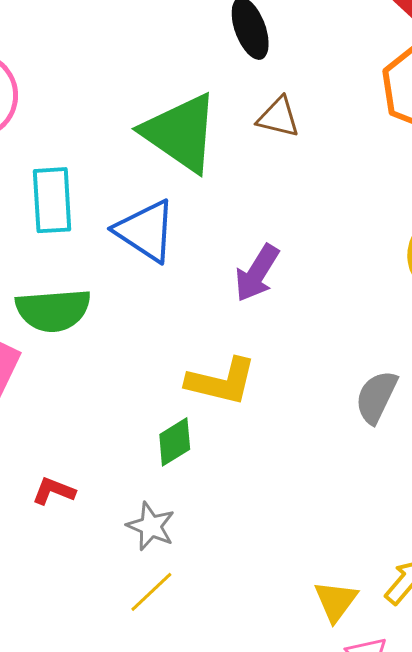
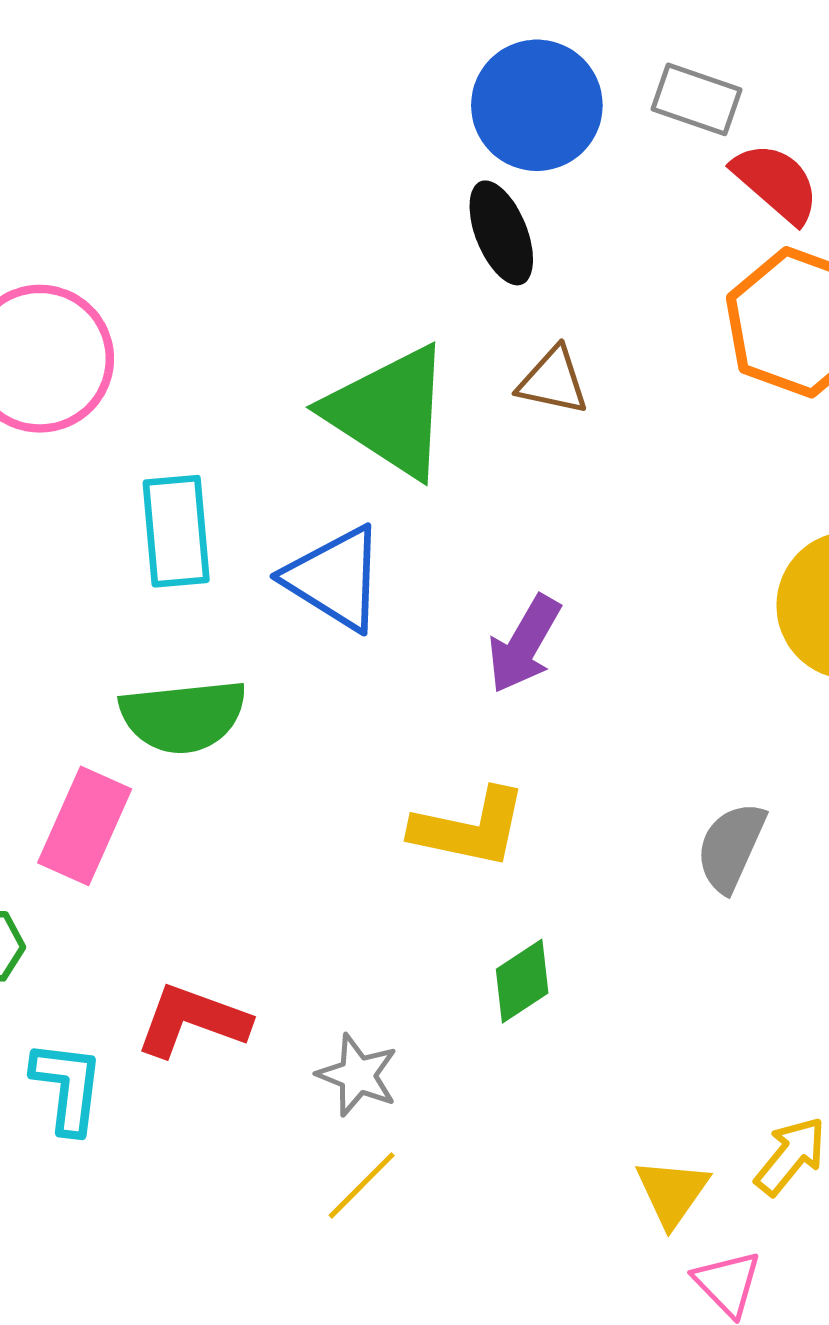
green diamond: (175, 442) -> (522, 981), moved
red L-shape: (54, 491) -> (192, 1021), size x1.6

